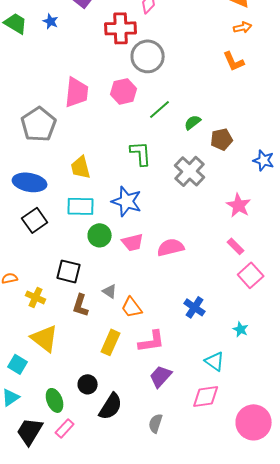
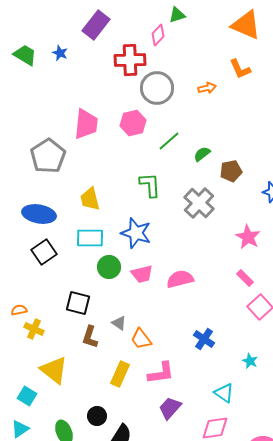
orange arrow: (243, 27) -> (207, 88), moved
orange L-shape: (234, 61) -> (240, 69), moved
yellow cross: (36, 297) -> (34, 329), moved

